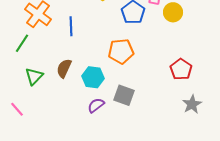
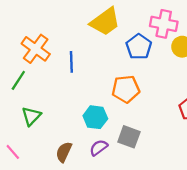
brown semicircle: (64, 68) -> (64, 152), moved

